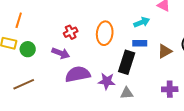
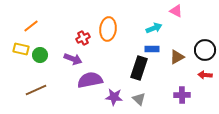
orange line: (19, 20) -> (31, 26), turned 35
orange ellipse: (105, 33) -> (108, 29), moved
purple star: (107, 81) -> (114, 97), moved
gray triangle: (127, 93) -> (139, 99), turned 48

